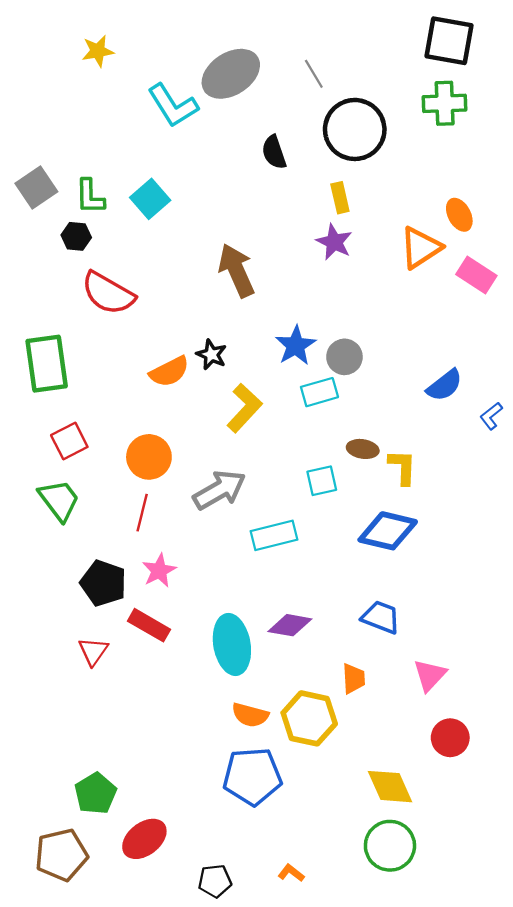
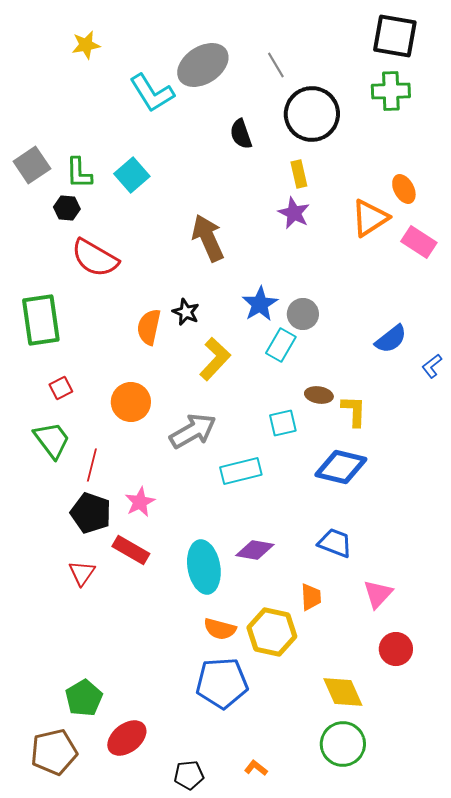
orange semicircle: (169, 372) -> (149, 327), turned 129
cyan rectangle: (319, 392) -> (281, 345), turned -44
red square: (69, 441) -> (61, 388), size x0.7
red line: (142, 513) -> (92, 465), moved

